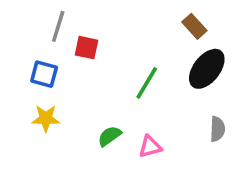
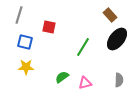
gray line: (58, 26) -> (19, 15), moved
gray semicircle: (217, 129) -> (119, 80), moved

